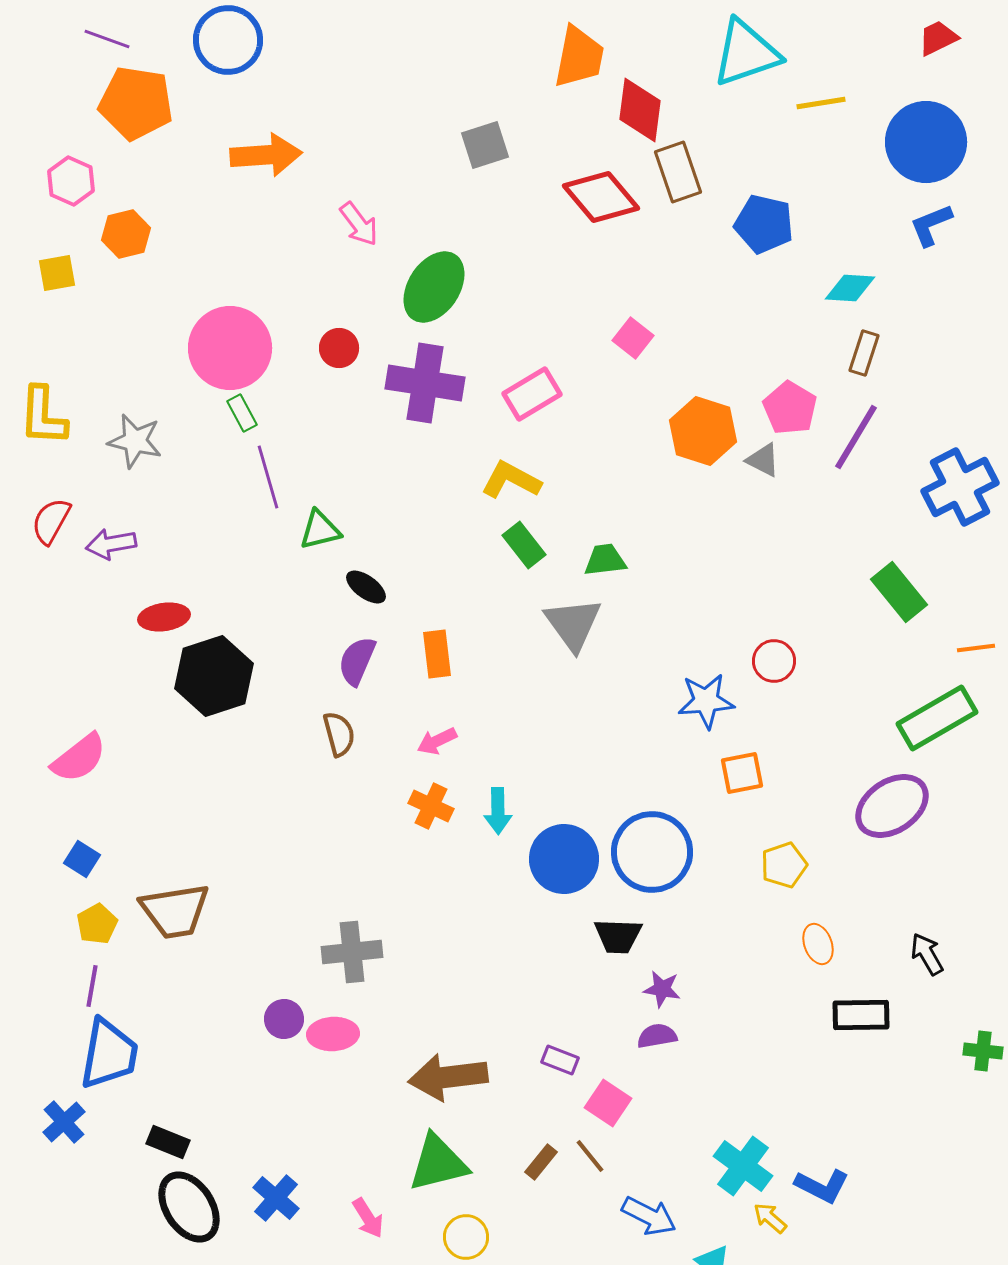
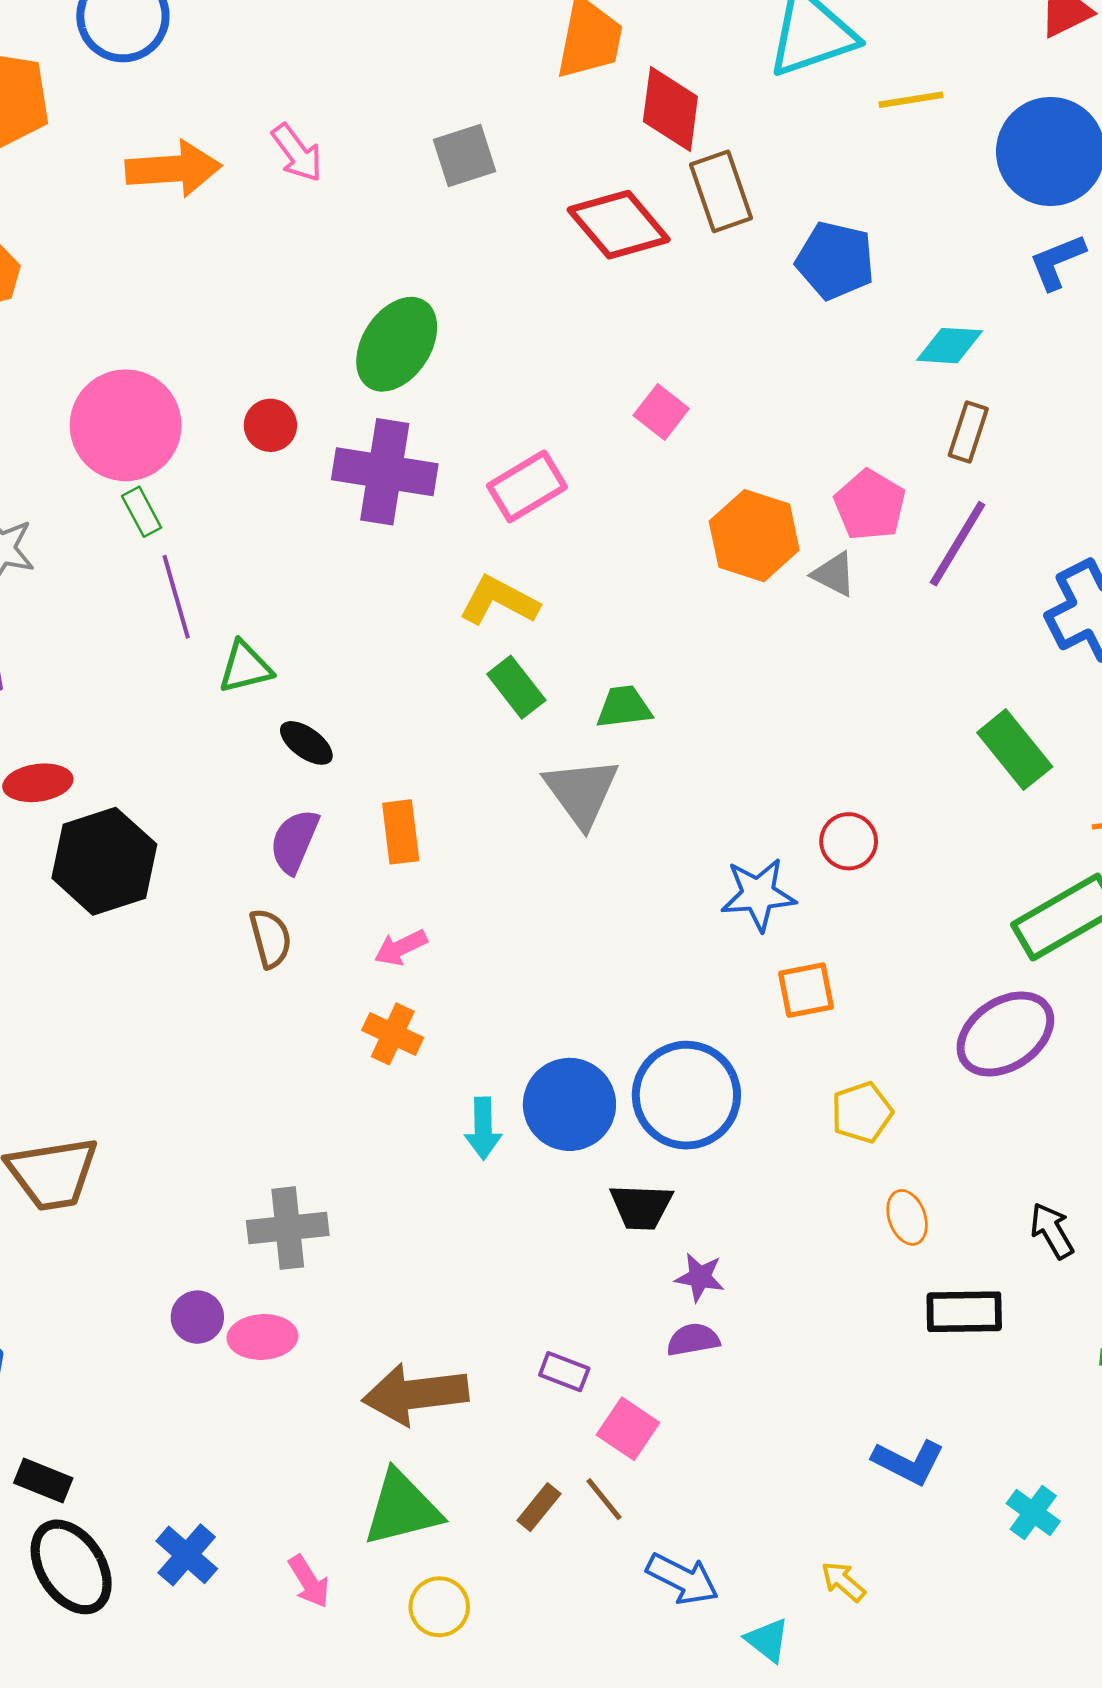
pink arrow: (359, 224) -> (297, 153), moved
cyan arrow: (498, 811) -> (483, 1128), moved
cyan cross: (743, 1166) -> (1033, 1512), moved, size x0.7
blue L-shape: (822, 1186) -> (908, 1462), moved

